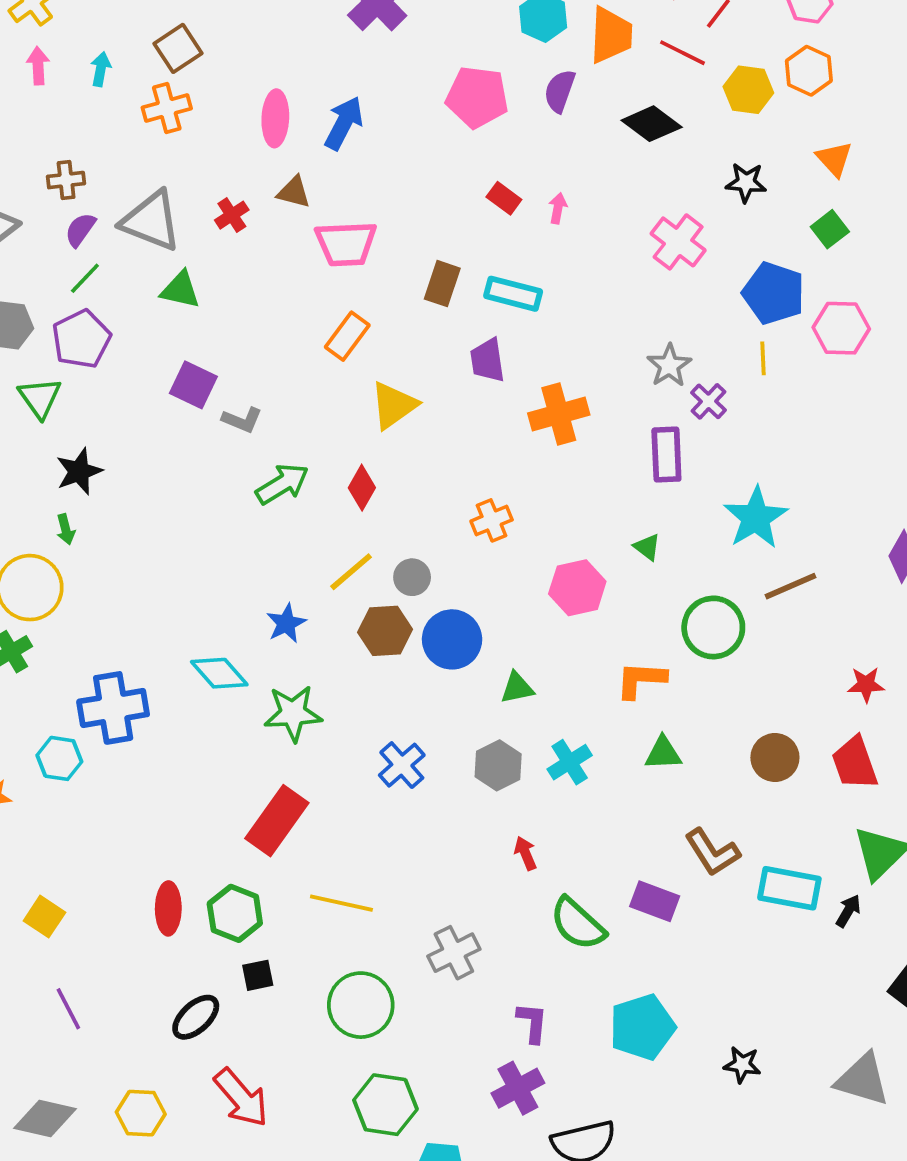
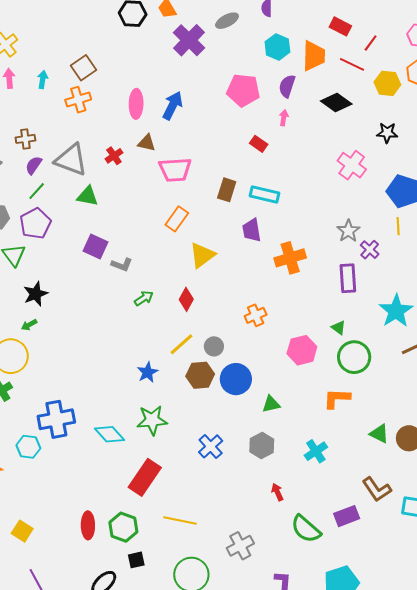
pink arrow: (558, 208) -> (284, 118), moved
green arrow: (282, 484) -> (144, 298), size x0.7
green arrow: (66, 529) -> (29, 325), turned 77
green circle: (713, 627) -> (354, 357), moved
cyan diamond: (219, 673) -> (109, 434), moved
green triangle: (663, 753) -> (379, 434), moved, turned 30
cyan cross: (570, 762) -> (316, 451), moved
purple rectangle: (655, 901) -> (347, 516), turned -40

